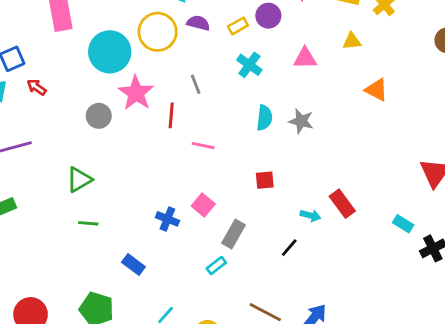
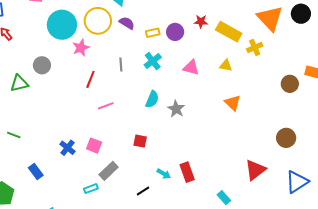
gray line: (196, 84) -> (121, 65), moved
pink star: (136, 93) -> (81, 48), moved, size x0.7
pink line: (203, 146) -> (106, 106), turned -49
green triangle: (79, 180) -> (19, 83), moved
pink square: (203, 205) -> (94, 146), turned -35

